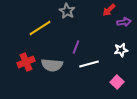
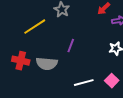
red cross: (26, 62) -> (21, 61), turned 36
white line: (89, 64) -> (84, 83), moved

